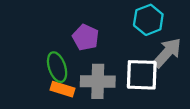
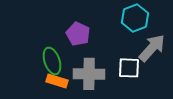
white square: (142, 75) -> (129, 68), size x0.7

